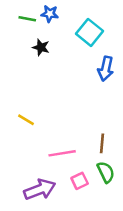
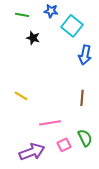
blue star: (50, 14) -> (51, 11), moved
brown line: (102, 143) -> (82, 98), moved

